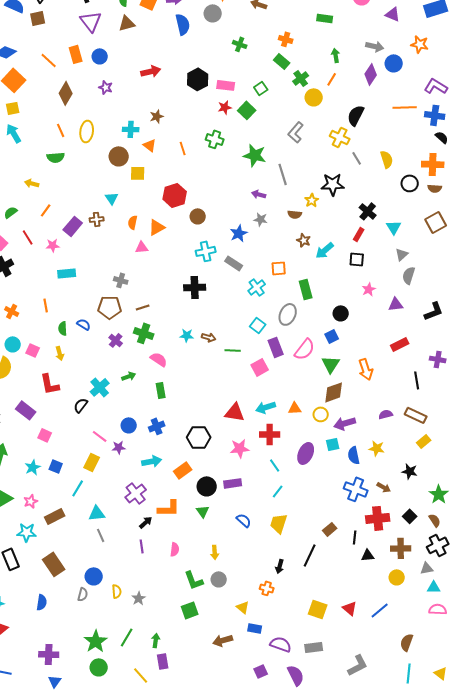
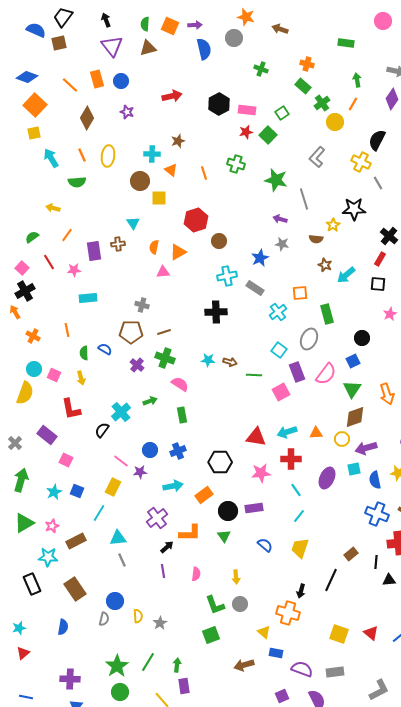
cyan arrow: (14, 133) -> (51, 158), moved
purple rectangle: (73, 226) -> (94, 251), turned -48
orange cross: (267, 588) -> (288, 613), size x1.6

